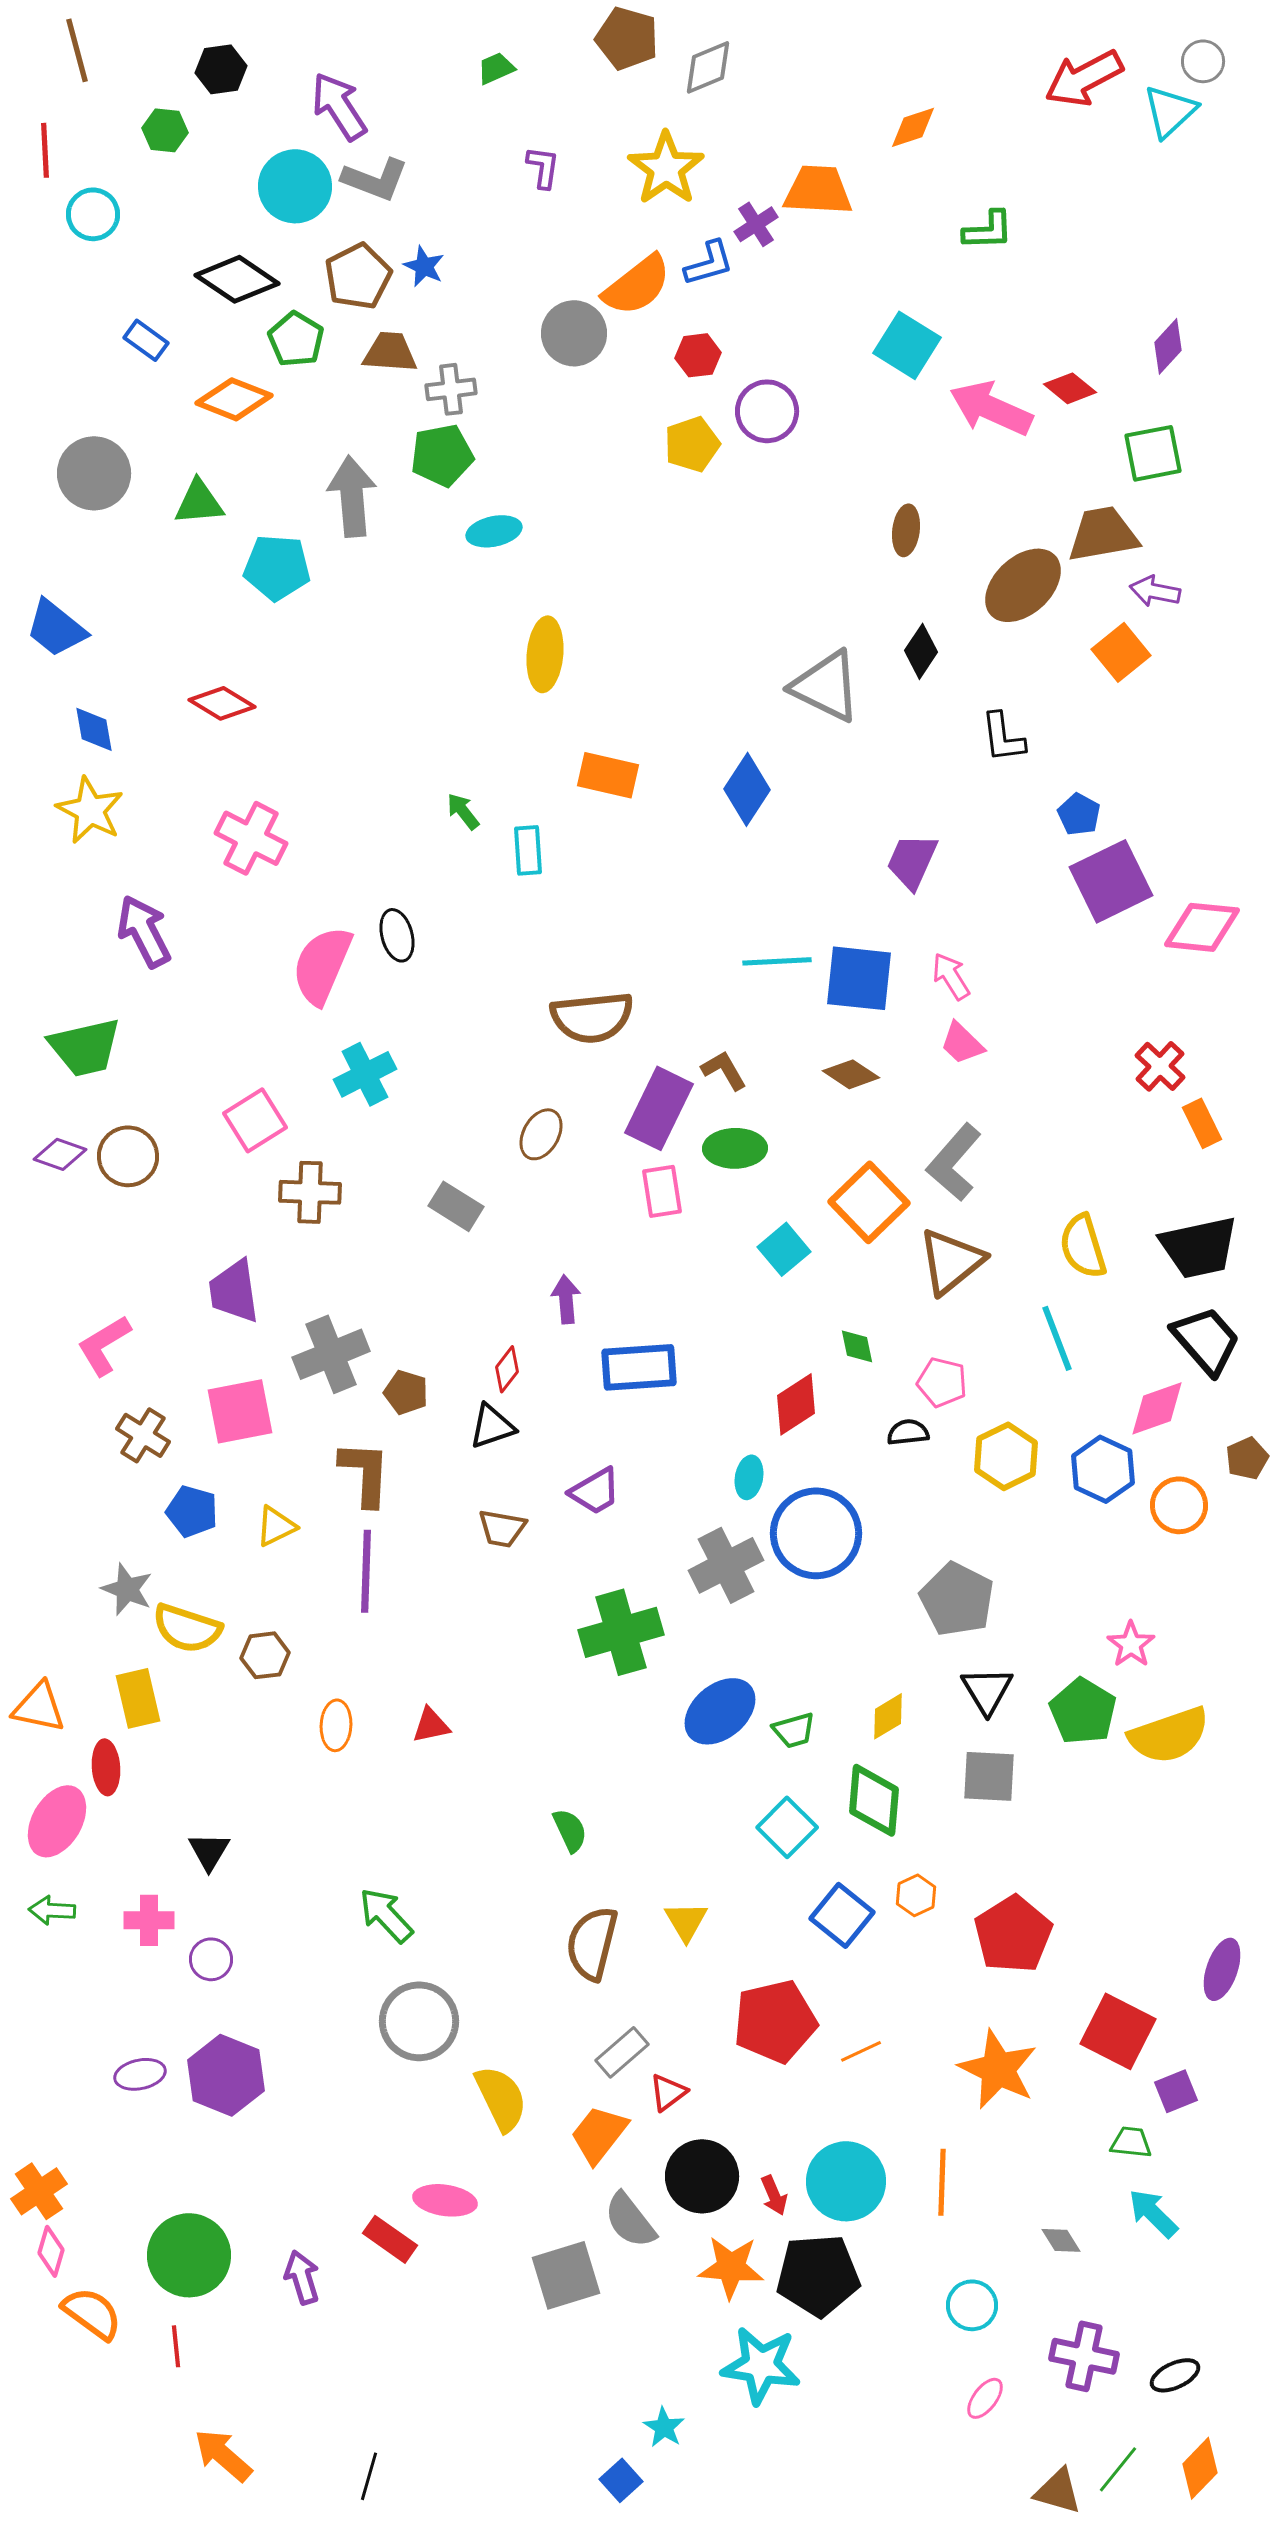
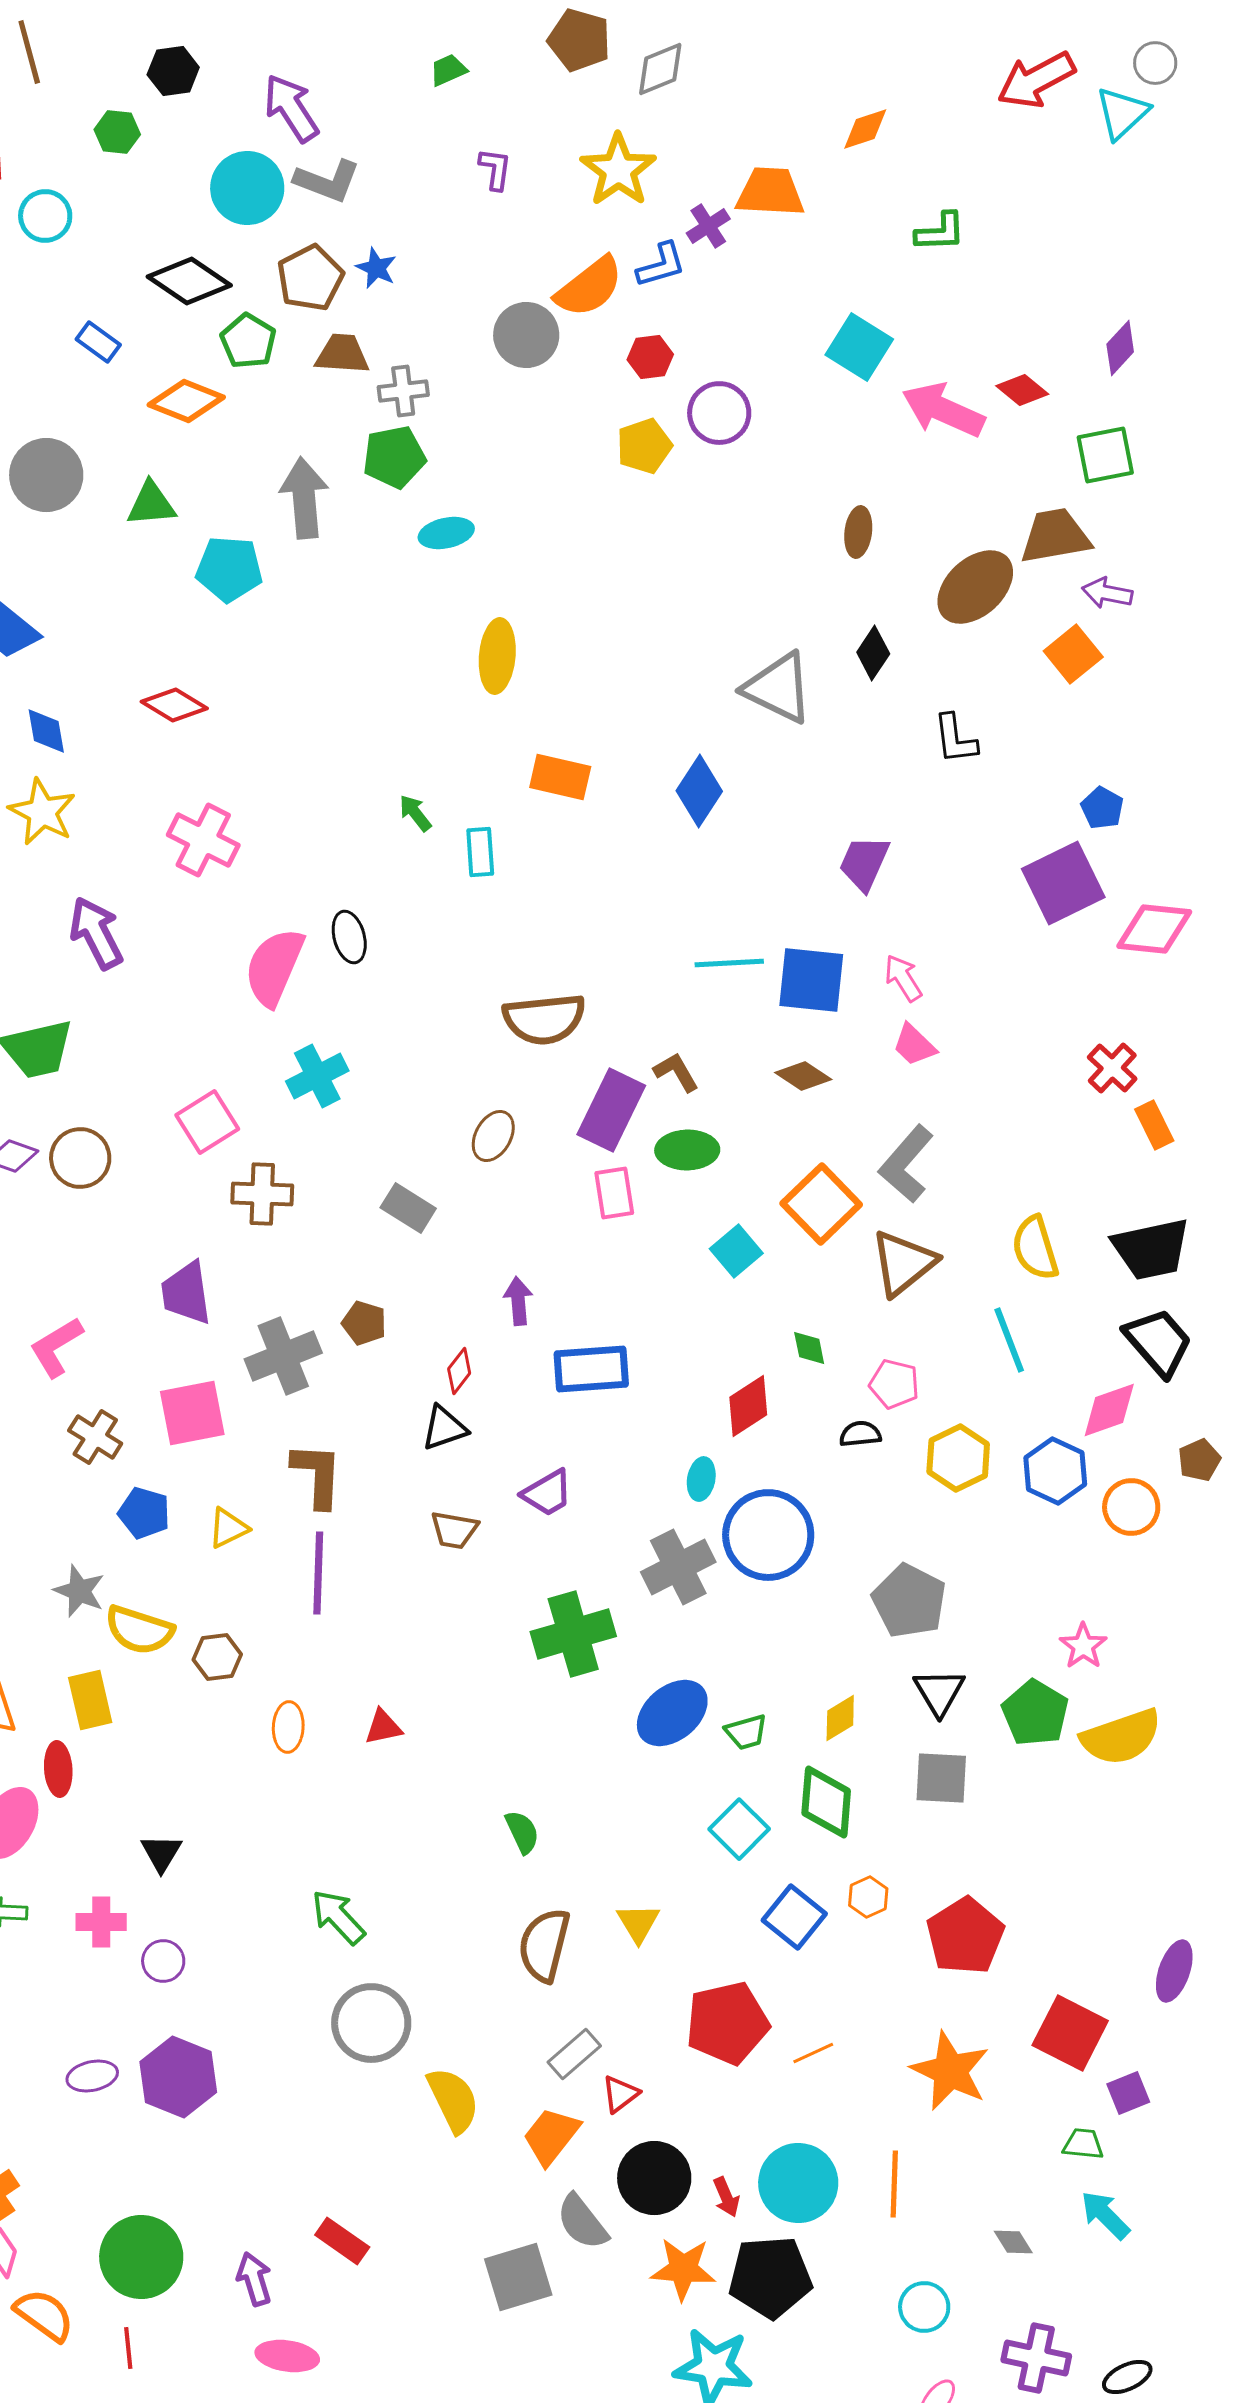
blue pentagon: (1079, 814) -> (1102, 808), moved
brown pentagon: (406, 1392) -> (364, 1323), moved
pink ellipse: (445, 2200) -> (287, 2356), moved

